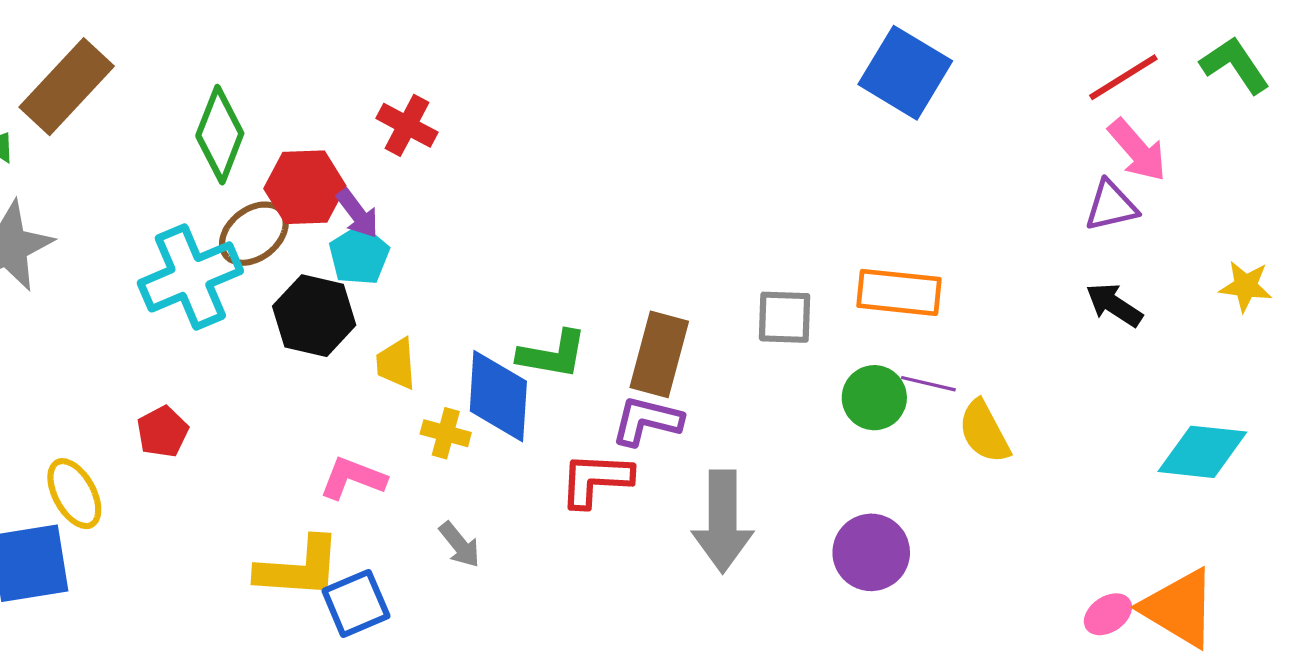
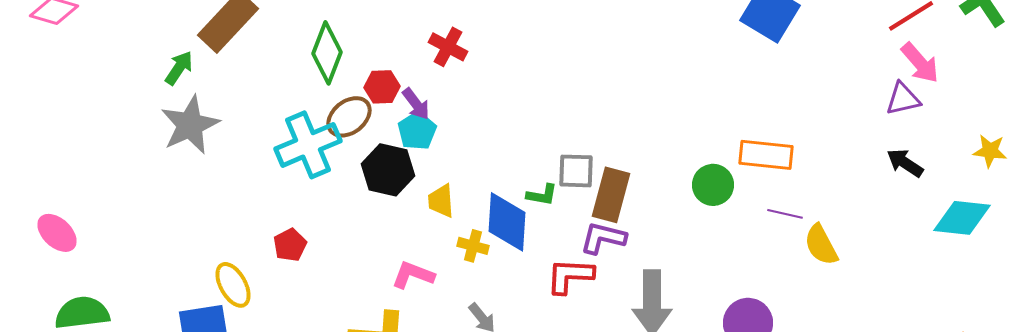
red hexagon: (305, 187) -> (382, 87), size x0.7
gray square: (785, 317) -> (576, 171), moved
green L-shape: (552, 354) -> (542, 195), size x0.7
green circle: (874, 398) -> (713, 185), moved
cyan diamond: (1202, 452) -> (962, 218), moved

